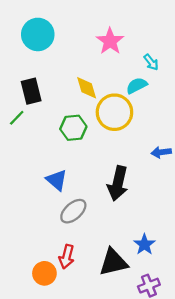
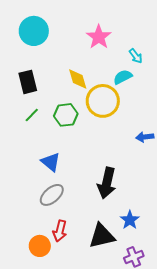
green line: (17, 118) -> (32, 115), moved
black arrow: (118, 183) -> (107, 183), moved
gray ellipse: (73, 211) -> (52, 195), moved

